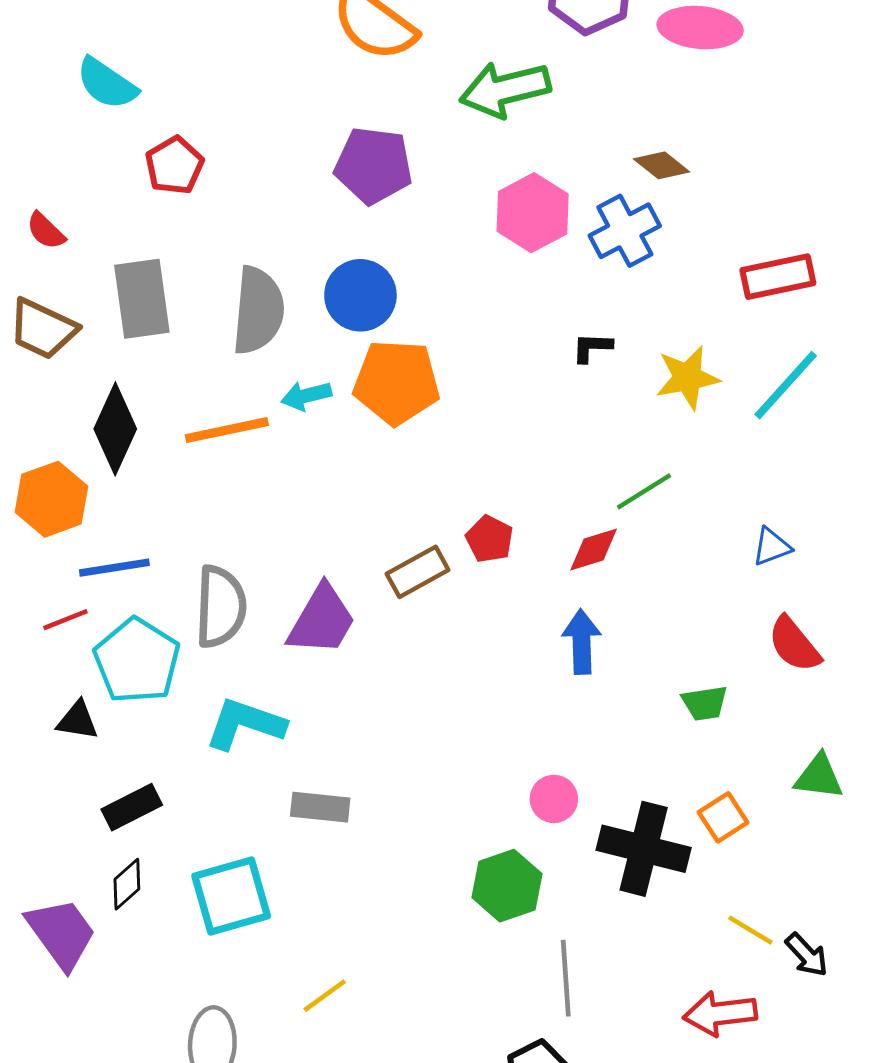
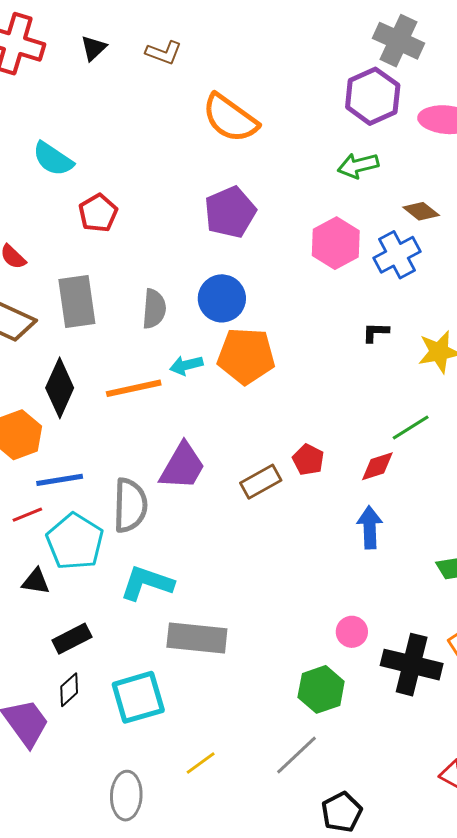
green arrow: (505, 89) -> (358, 166), moved, size x0.7
purple pentagon: (373, 165) -> (230, 212), turned -30
gray semicircle: (258, 310) -> (154, 309), size x0.7
purple trapezoid: (322, 620) -> (182, 466), moved
gray rectangle: (320, 807) -> (197, 638), size x1.5
gray line: (566, 978) -> (296, 755), moved, turned 51

